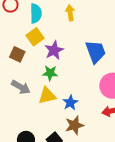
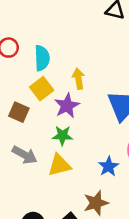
yellow arrow: (70, 13) -> (78, 79), moved
blue star: (70, 103) -> (109, 166), moved

